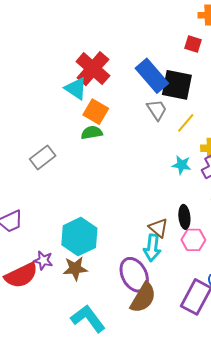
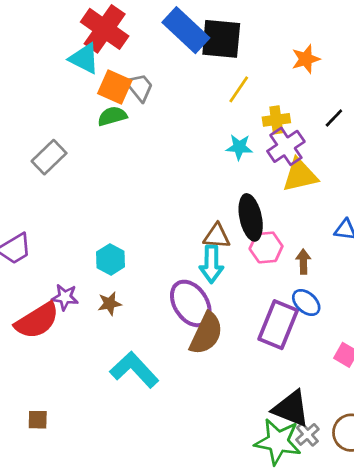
gray trapezoid: (157, 110) -> (139, 87), moved
black ellipse: (184, 217) -> (251, 217), size x1.4
brown triangle: (158, 228) -> (217, 236), turned -30
cyan hexagon: (79, 237) -> (111, 259), size x0.6
brown star: (75, 269) -> (110, 304), size x0.7

